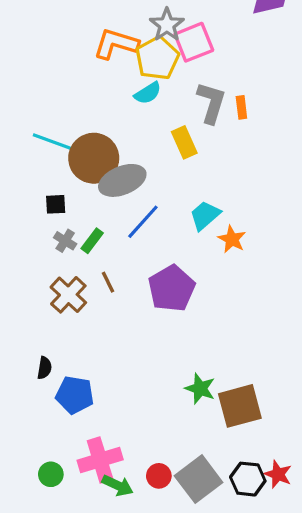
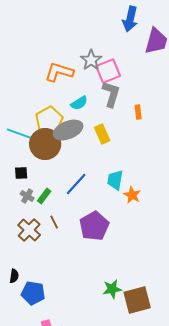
yellow pentagon: (157, 58) -> (49, 120), moved
gray L-shape: (211, 103) -> (111, 94), moved
gray ellipse: (122, 180) -> (68, 130), moved
cyan trapezoid: (205, 215) -> (115, 180), turned -40
green star: (200, 389) -> (112, 289), turned -30

